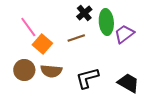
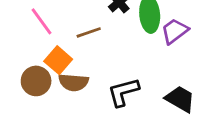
brown line: (76, 38) -> (89, 32), moved
orange square: (42, 44) -> (58, 60), moved

